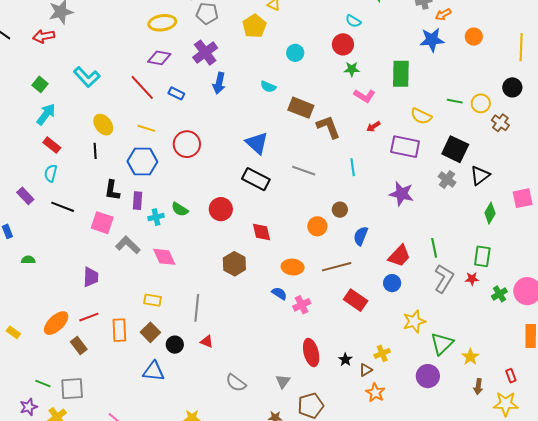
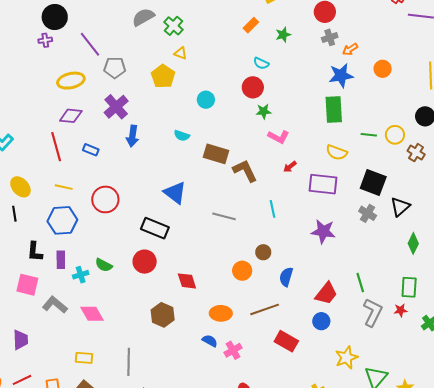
green rectangle: (401, 74) -> (334, 109), moved
red line: (142, 87) -> (56, 147), turned 32
black rectangle: (256, 179) -> (155, 228), moved

